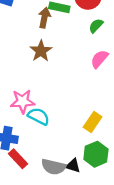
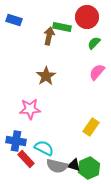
brown star: (41, 51) -> (46, 76), moved
cyan semicircle: (39, 116) -> (44, 148), moved
green hexagon: (96, 154) -> (89, 168), moved

